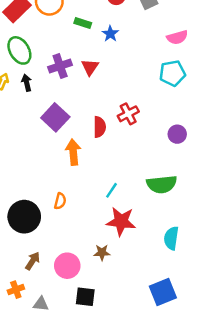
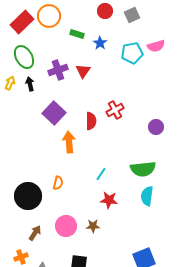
cyan pentagon: (172, 73) -> (132, 53), moved
red star: (121, 221) -> (109, 200), size x0.7
cyan semicircle: (171, 238) -> (147, 196), moved
pink circle: (67, 266) -> (66, 226), moved

